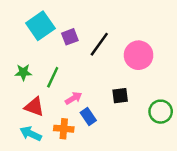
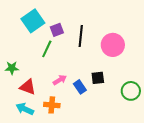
black line: (99, 44) -> (81, 36), turned -30
green star: (23, 72) -> (12, 68), moved
green line: (53, 77) -> (47, 49), moved
blue rectangle: (88, 116) -> (80, 87), moved

